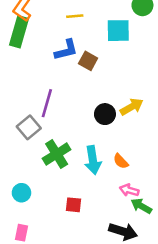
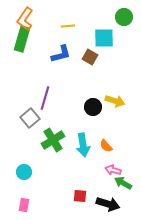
brown square: (88, 61) -> (90, 57), moved
yellow arrow: (132, 107) -> (115, 101), turned 48
red square: (74, 205) -> (80, 196), moved

